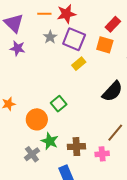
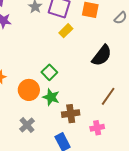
green star: (50, 141) -> (51, 97), moved
pink cross: (102, 154) -> (97, 128), moved

